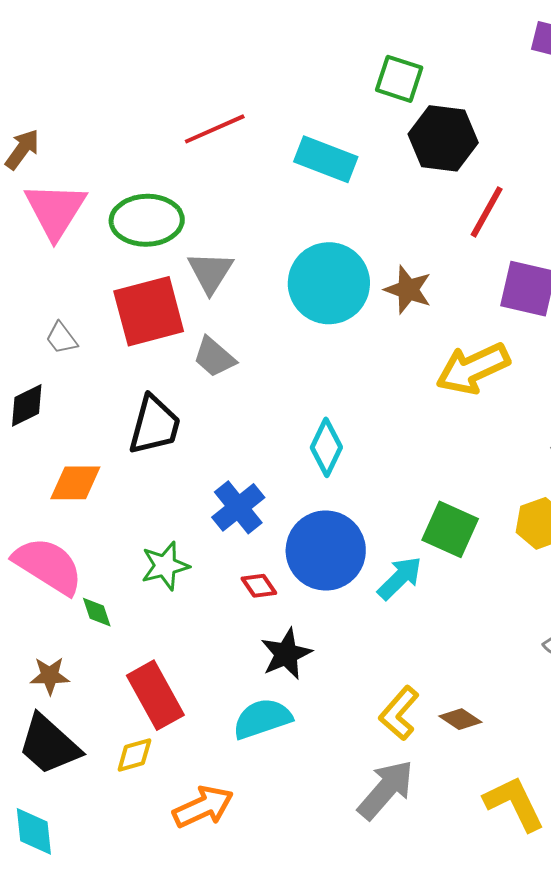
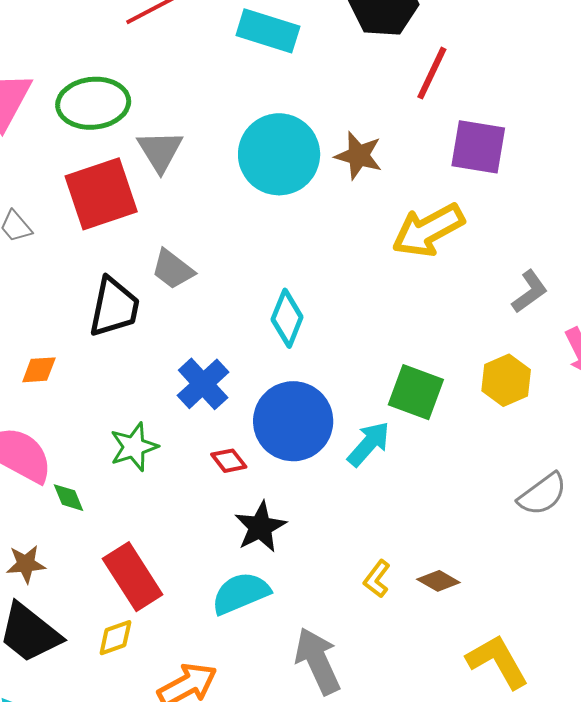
gray trapezoid: (214, 357) -> (173, 269), moved
orange diamond: (75, 483) -> (39, 370), size x0.7
yellow L-shape: (399, 713) -> (377, 579), size x0.7
gray arrow: (386, 790) -> (318, 661), moved, turned -62

